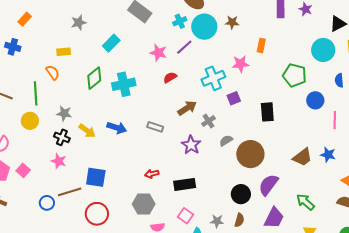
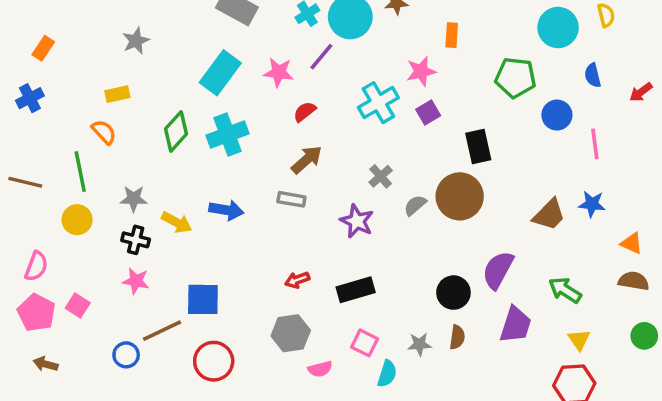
cyan rectangle: (111, 43) -> (220, 73), moved, size x1.4
blue cross: (13, 47) -> (30, 98), turned -35
purple square: (234, 98) -> (428, 113), moved
brown arrow: (187, 108) -> (307, 160), moved
brown circle: (250, 154) -> (460, 196), moved

